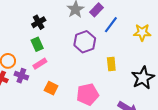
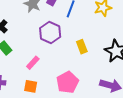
pink rectangle: (40, 64) -> (33, 63), moved

